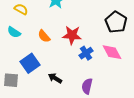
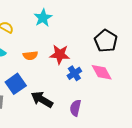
orange semicircle: (44, 36) -> (30, 56), turned -56
black arrow: (55, 78) -> (42, 100), size x1.5

